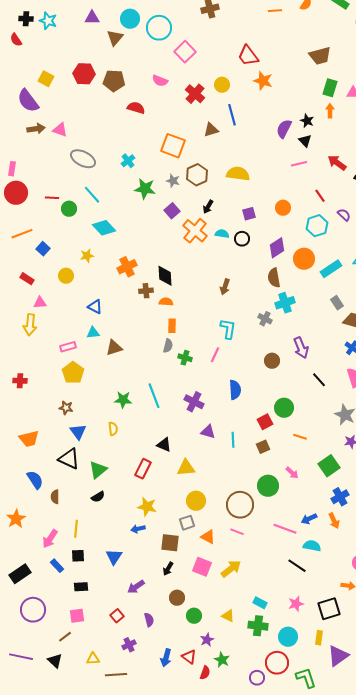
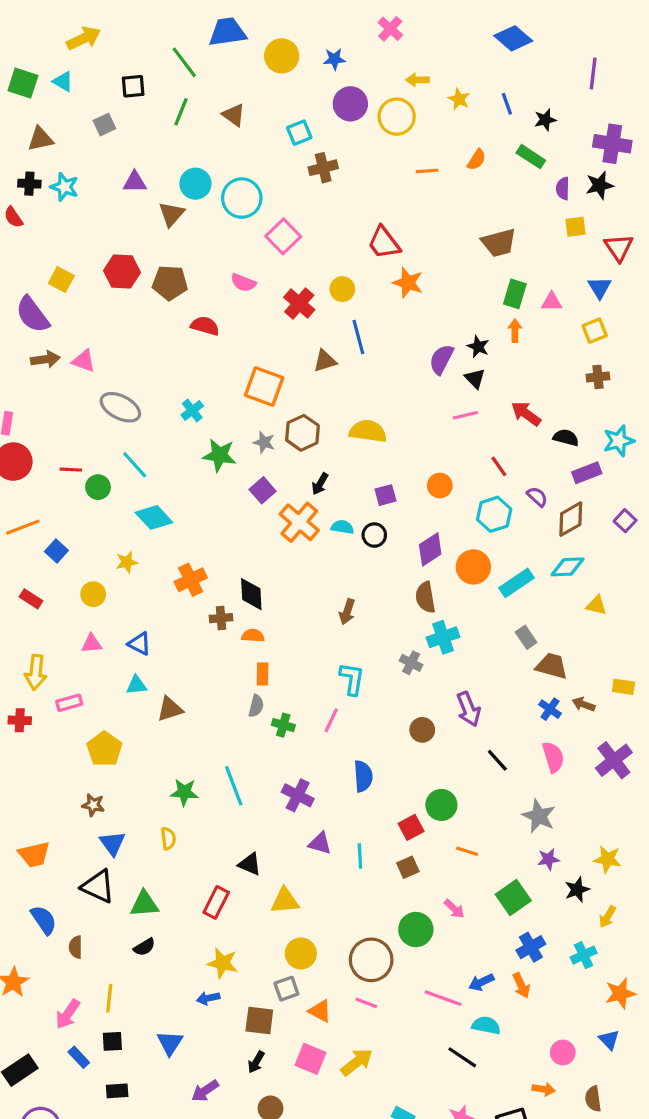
pink triangle: (40, 303) -> (92, 644), moved
pink rectangle: (68, 347) -> (69, 703), moved
red cross: (20, 381) -> (20, 720), moved
green triangle: (98, 470) -> (144, 904), turned 36

